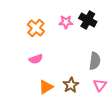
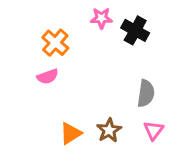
pink star: (66, 22) -> (101, 18), moved
pink semicircle: (36, 59) -> (48, 76), moved

